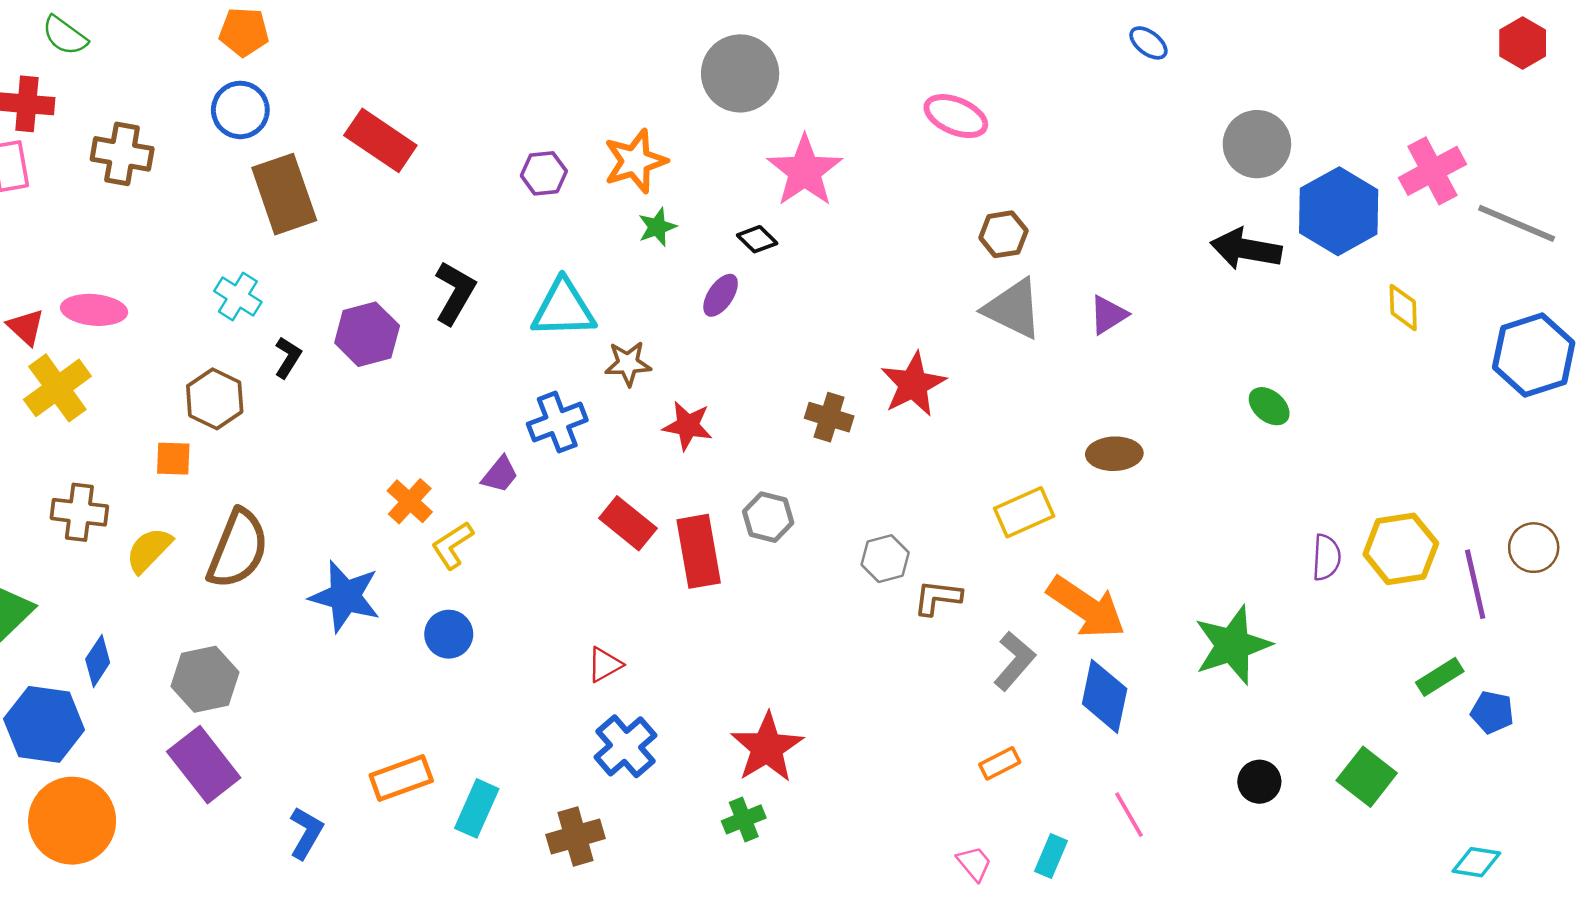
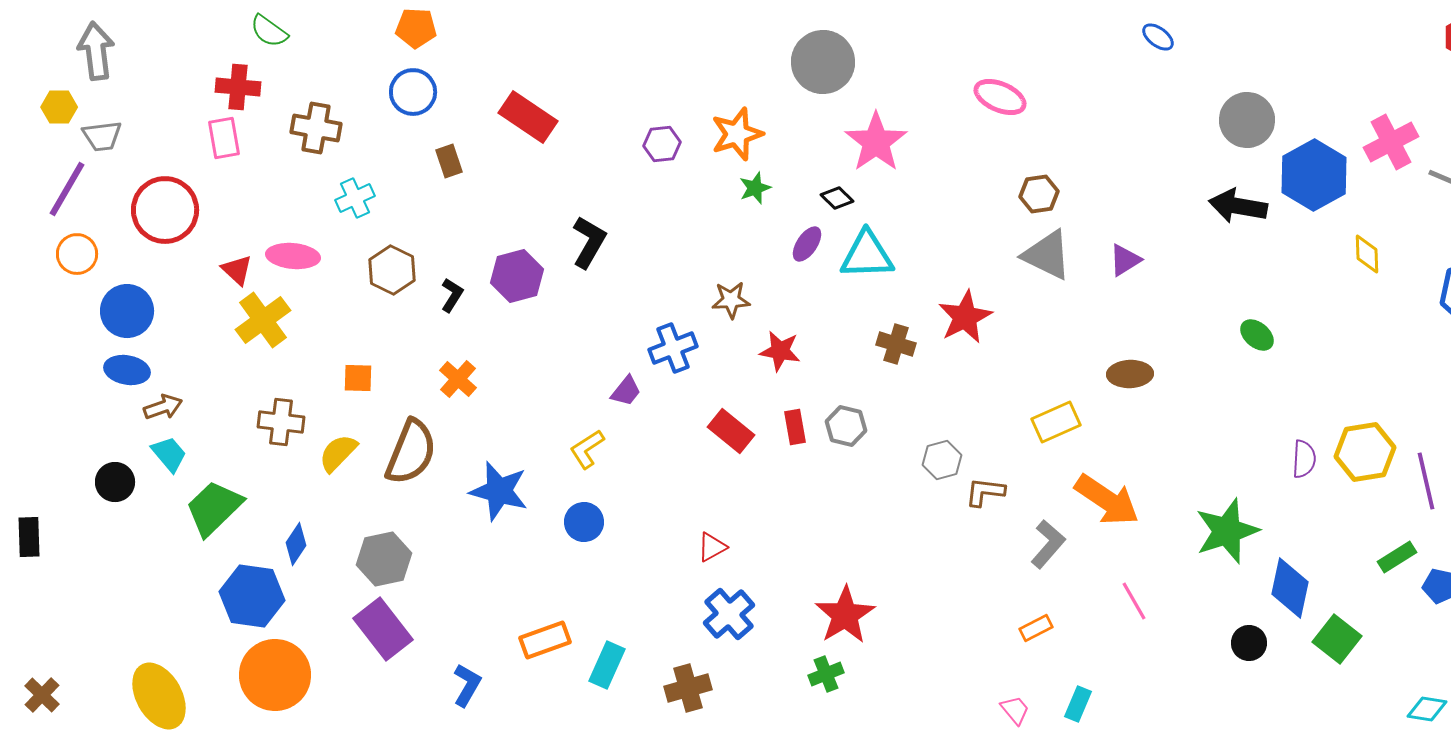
brown rectangle: (284, 194) -> (449, 161), size x0.5
cyan cross: (238, 296) -> (355, 198), moved, turned 33
cyan triangle: (563, 309) -> (867, 255), moved
brown hexagon: (215, 399) -> (392, 270), moved
orange cross: (410, 501) -> (458, 379), moved
red rectangle: (699, 551) -> (795, 427), moved, size x0.6
blue diamond: (1105, 696) -> (1290, 588), moved
pink line: (1129, 815) -> (1134, 601), moved

